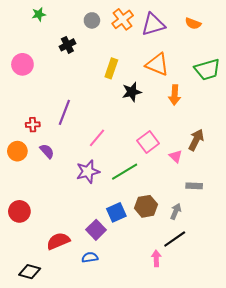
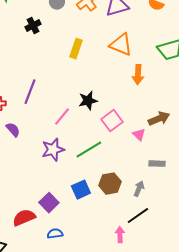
black star: (132, 92) -> (88, 101), moved
brown arrow: (196, 140) -> (159, 119), turned 40
purple square: (96, 230) -> (49, 203), moved

